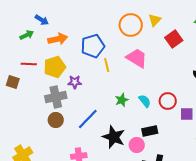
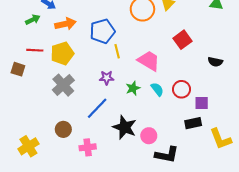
red square: (174, 39) -> (183, 40), moved
pink trapezoid: (137, 58) -> (149, 61), moved
purple star: (75, 82) -> (107, 78), moved
gray cross: (56, 97) -> (63, 85), turned -30
brown circle: (56, 120) -> (63, 129), moved
black rectangle: (150, 131) -> (193, 123), moved

